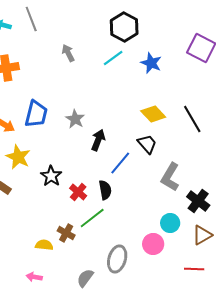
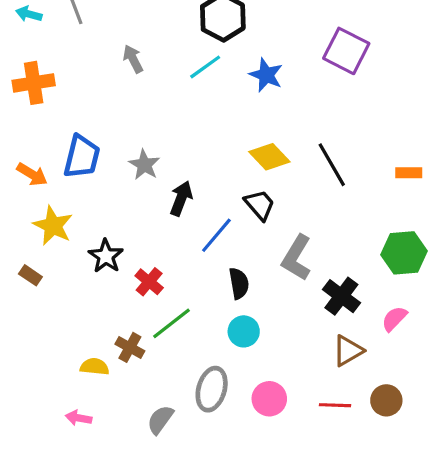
black semicircle: (105, 190) -> (239, 283), moved
cyan circle: (170, 223) -> (244, 331), moved
pink circle: (153, 244) -> (269, 399), moved

